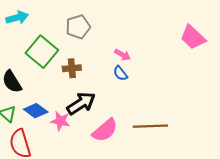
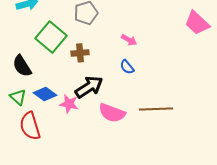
blue semicircle: (120, 73) -> (127, 67), moved
pink semicircle: (105, 130) -> (112, 113), turned 60

